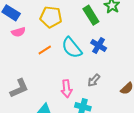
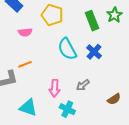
pink semicircle: (18, 32) -> (25, 32), moved
orange line: (45, 50) -> (25, 64), moved

